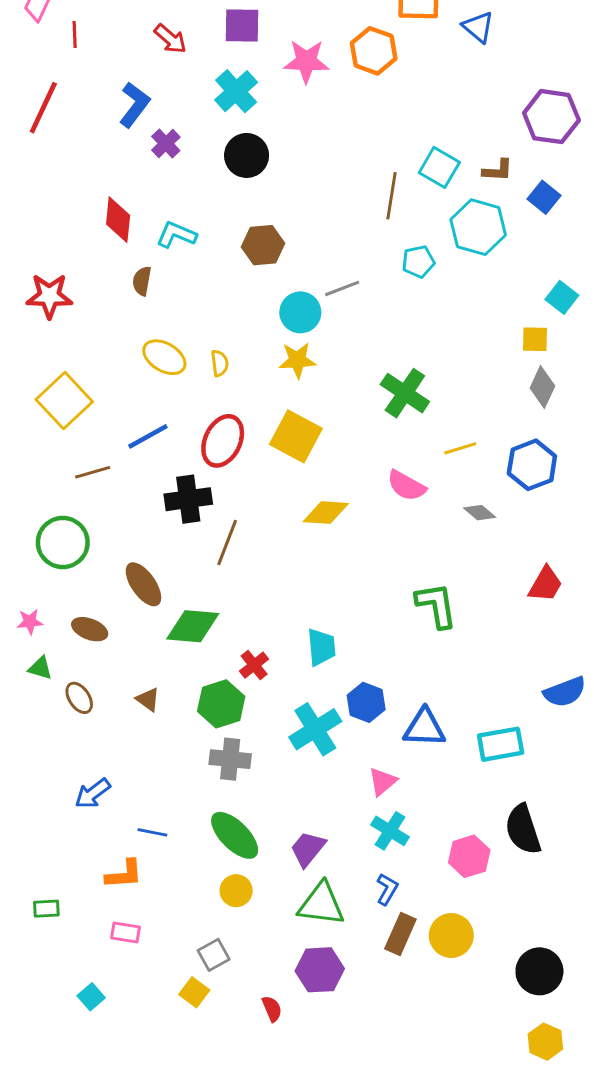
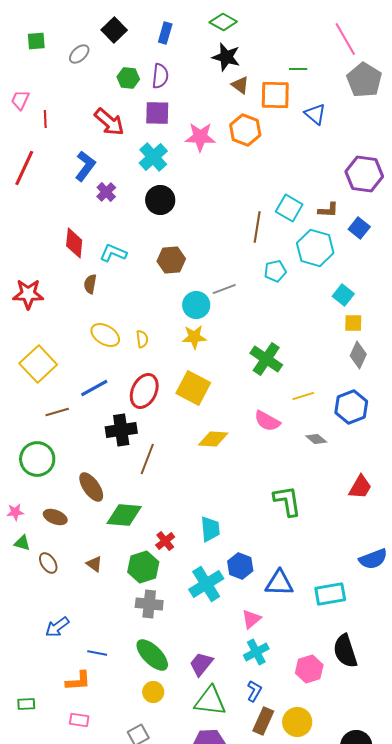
red arrow: (170, 39) -> (109, 122), size x1.4
cyan square: (562, 297) -> (343, 295), moved
cyan cross: (390, 831) -> (256, 652), turned 30

